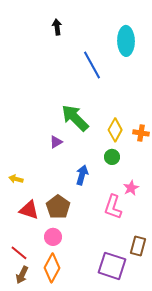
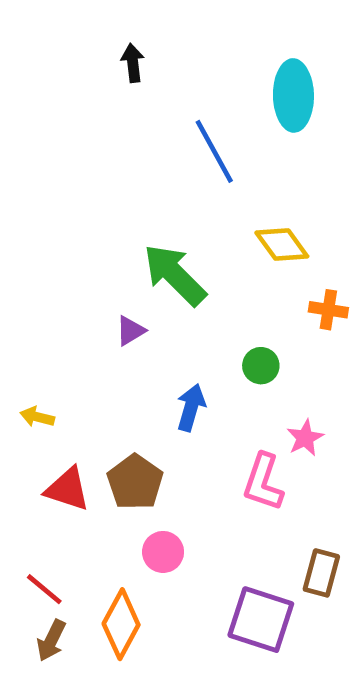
yellow diamond: (115, 130) -> (282, 245), moved, turned -65
pink circle: (53, 237) -> (163, 552), moved

